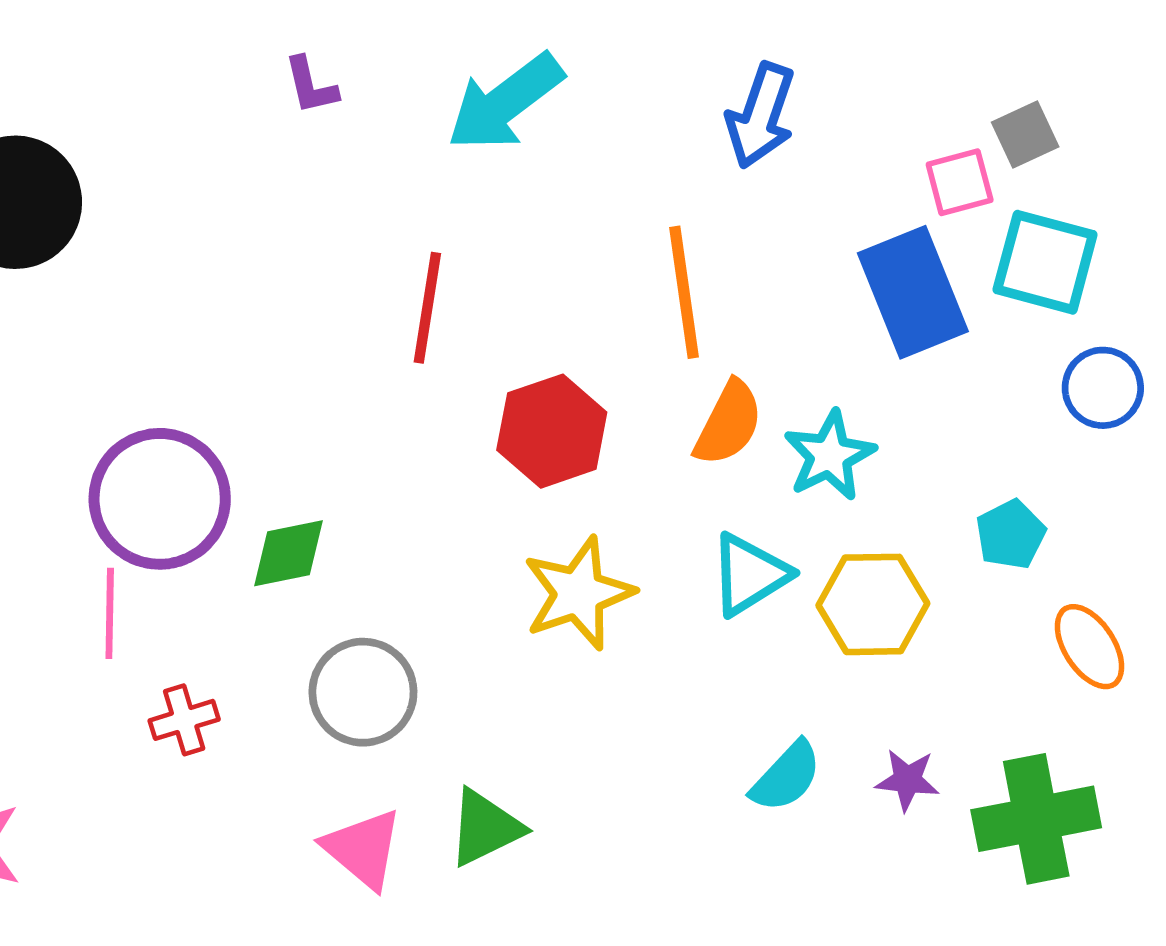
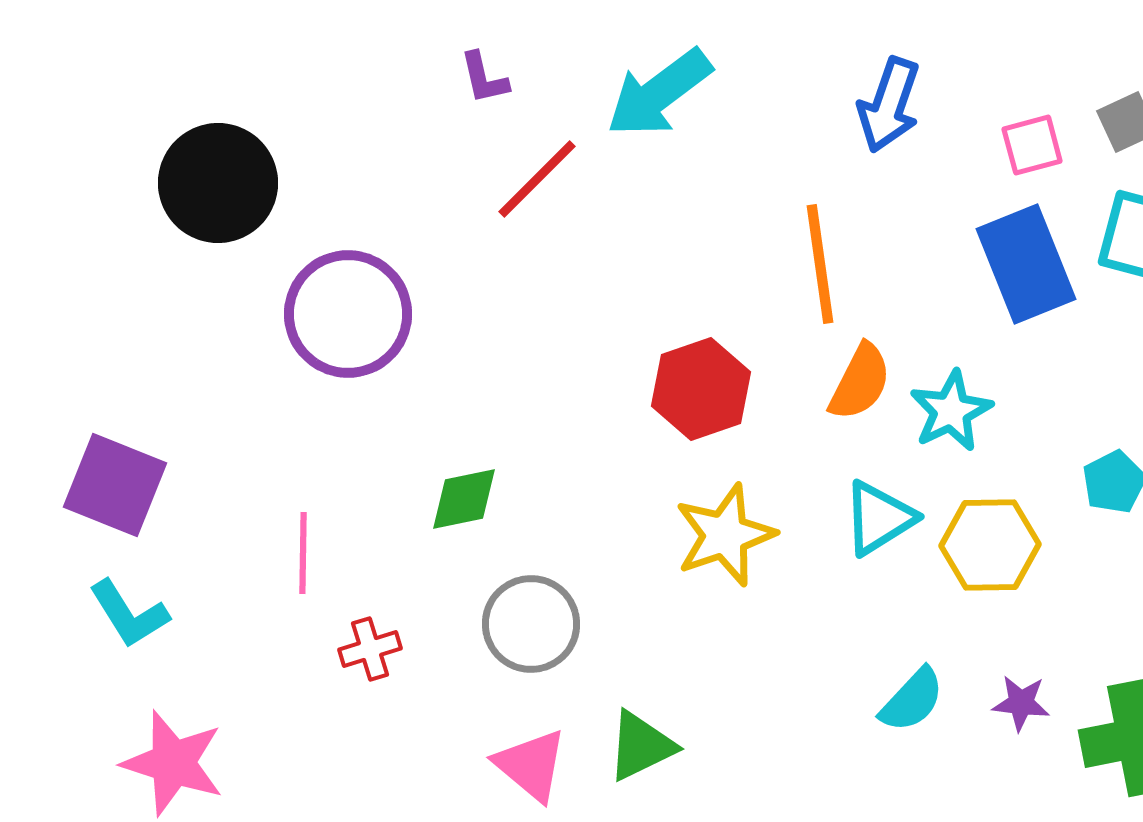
pink square: (960, 182) -> (1032, 145), moved
red line: (427, 308) -> (537, 179), moved, turned 36
purple circle: (160, 499) -> (348, 314), moved

